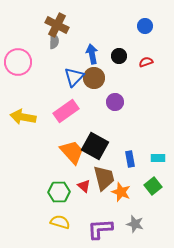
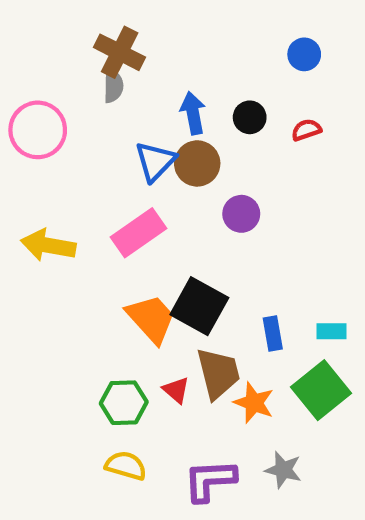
green square: (153, 186) -> (321, 390), size x1.5

